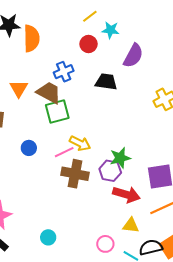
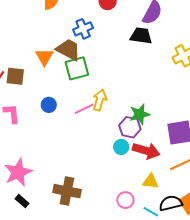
black trapezoid: (106, 82) -> (141, 36), moved
orange triangle: (19, 89) -> (44, 57), moved
yellow arrow: (80, 143) -> (100, 100), turned -100
brown cross: (75, 174) -> (67, 191), moved
cyan circle: (48, 237) -> (121, 147), moved

